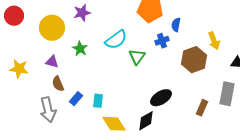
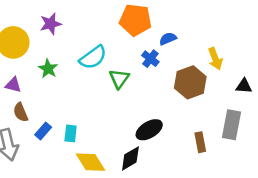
blue semicircle: (176, 25) -> (168, 39), turned 56
blue cross: (162, 41) -> (150, 59), turned -32
brown rectangle: (202, 108) -> (200, 142), turned -35

